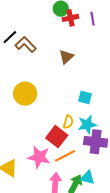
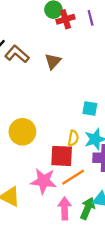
brown triangle: (66, 57) -> (53, 61), moved
yellow circle: (25, 94) -> (22, 132), moved
red square: (57, 137) -> (62, 156), turned -30

